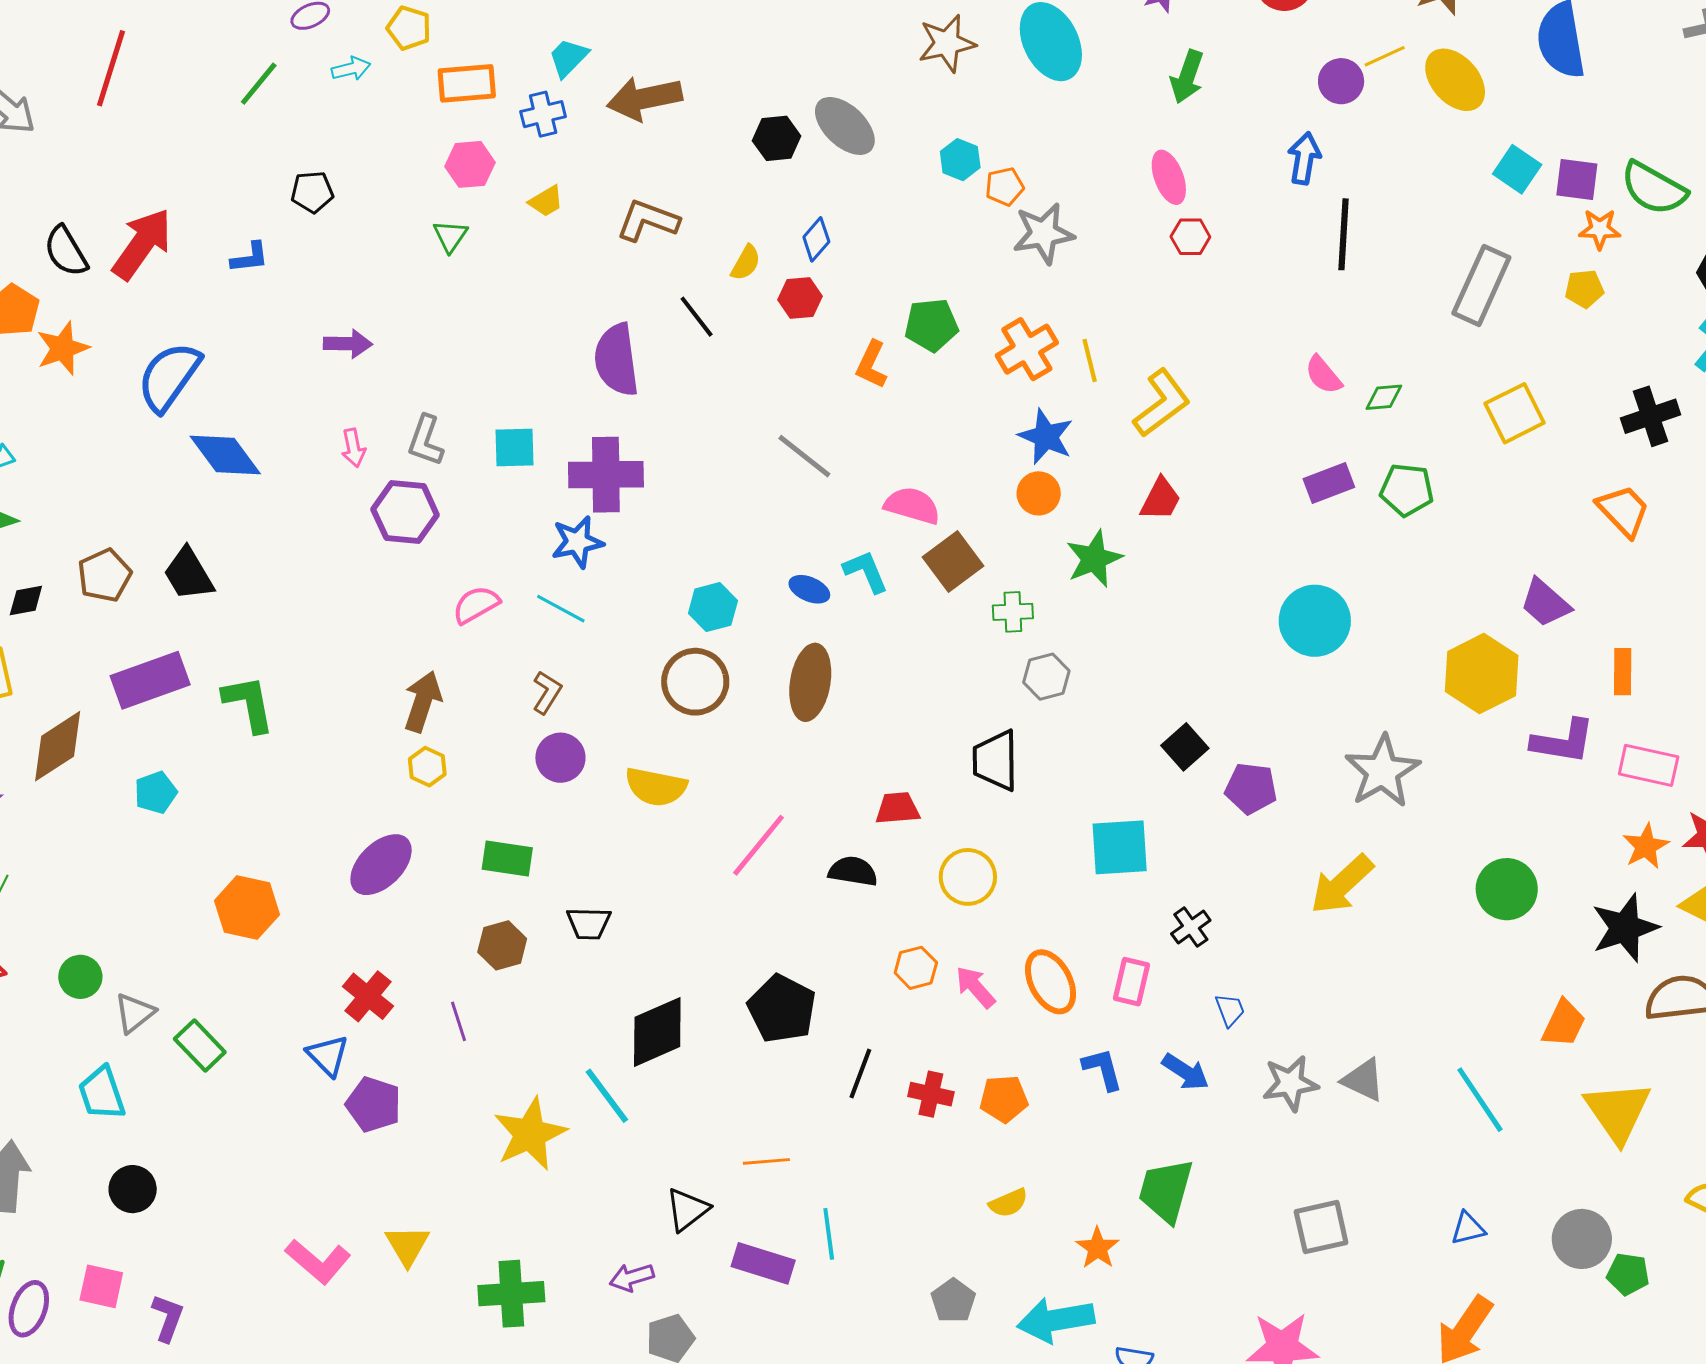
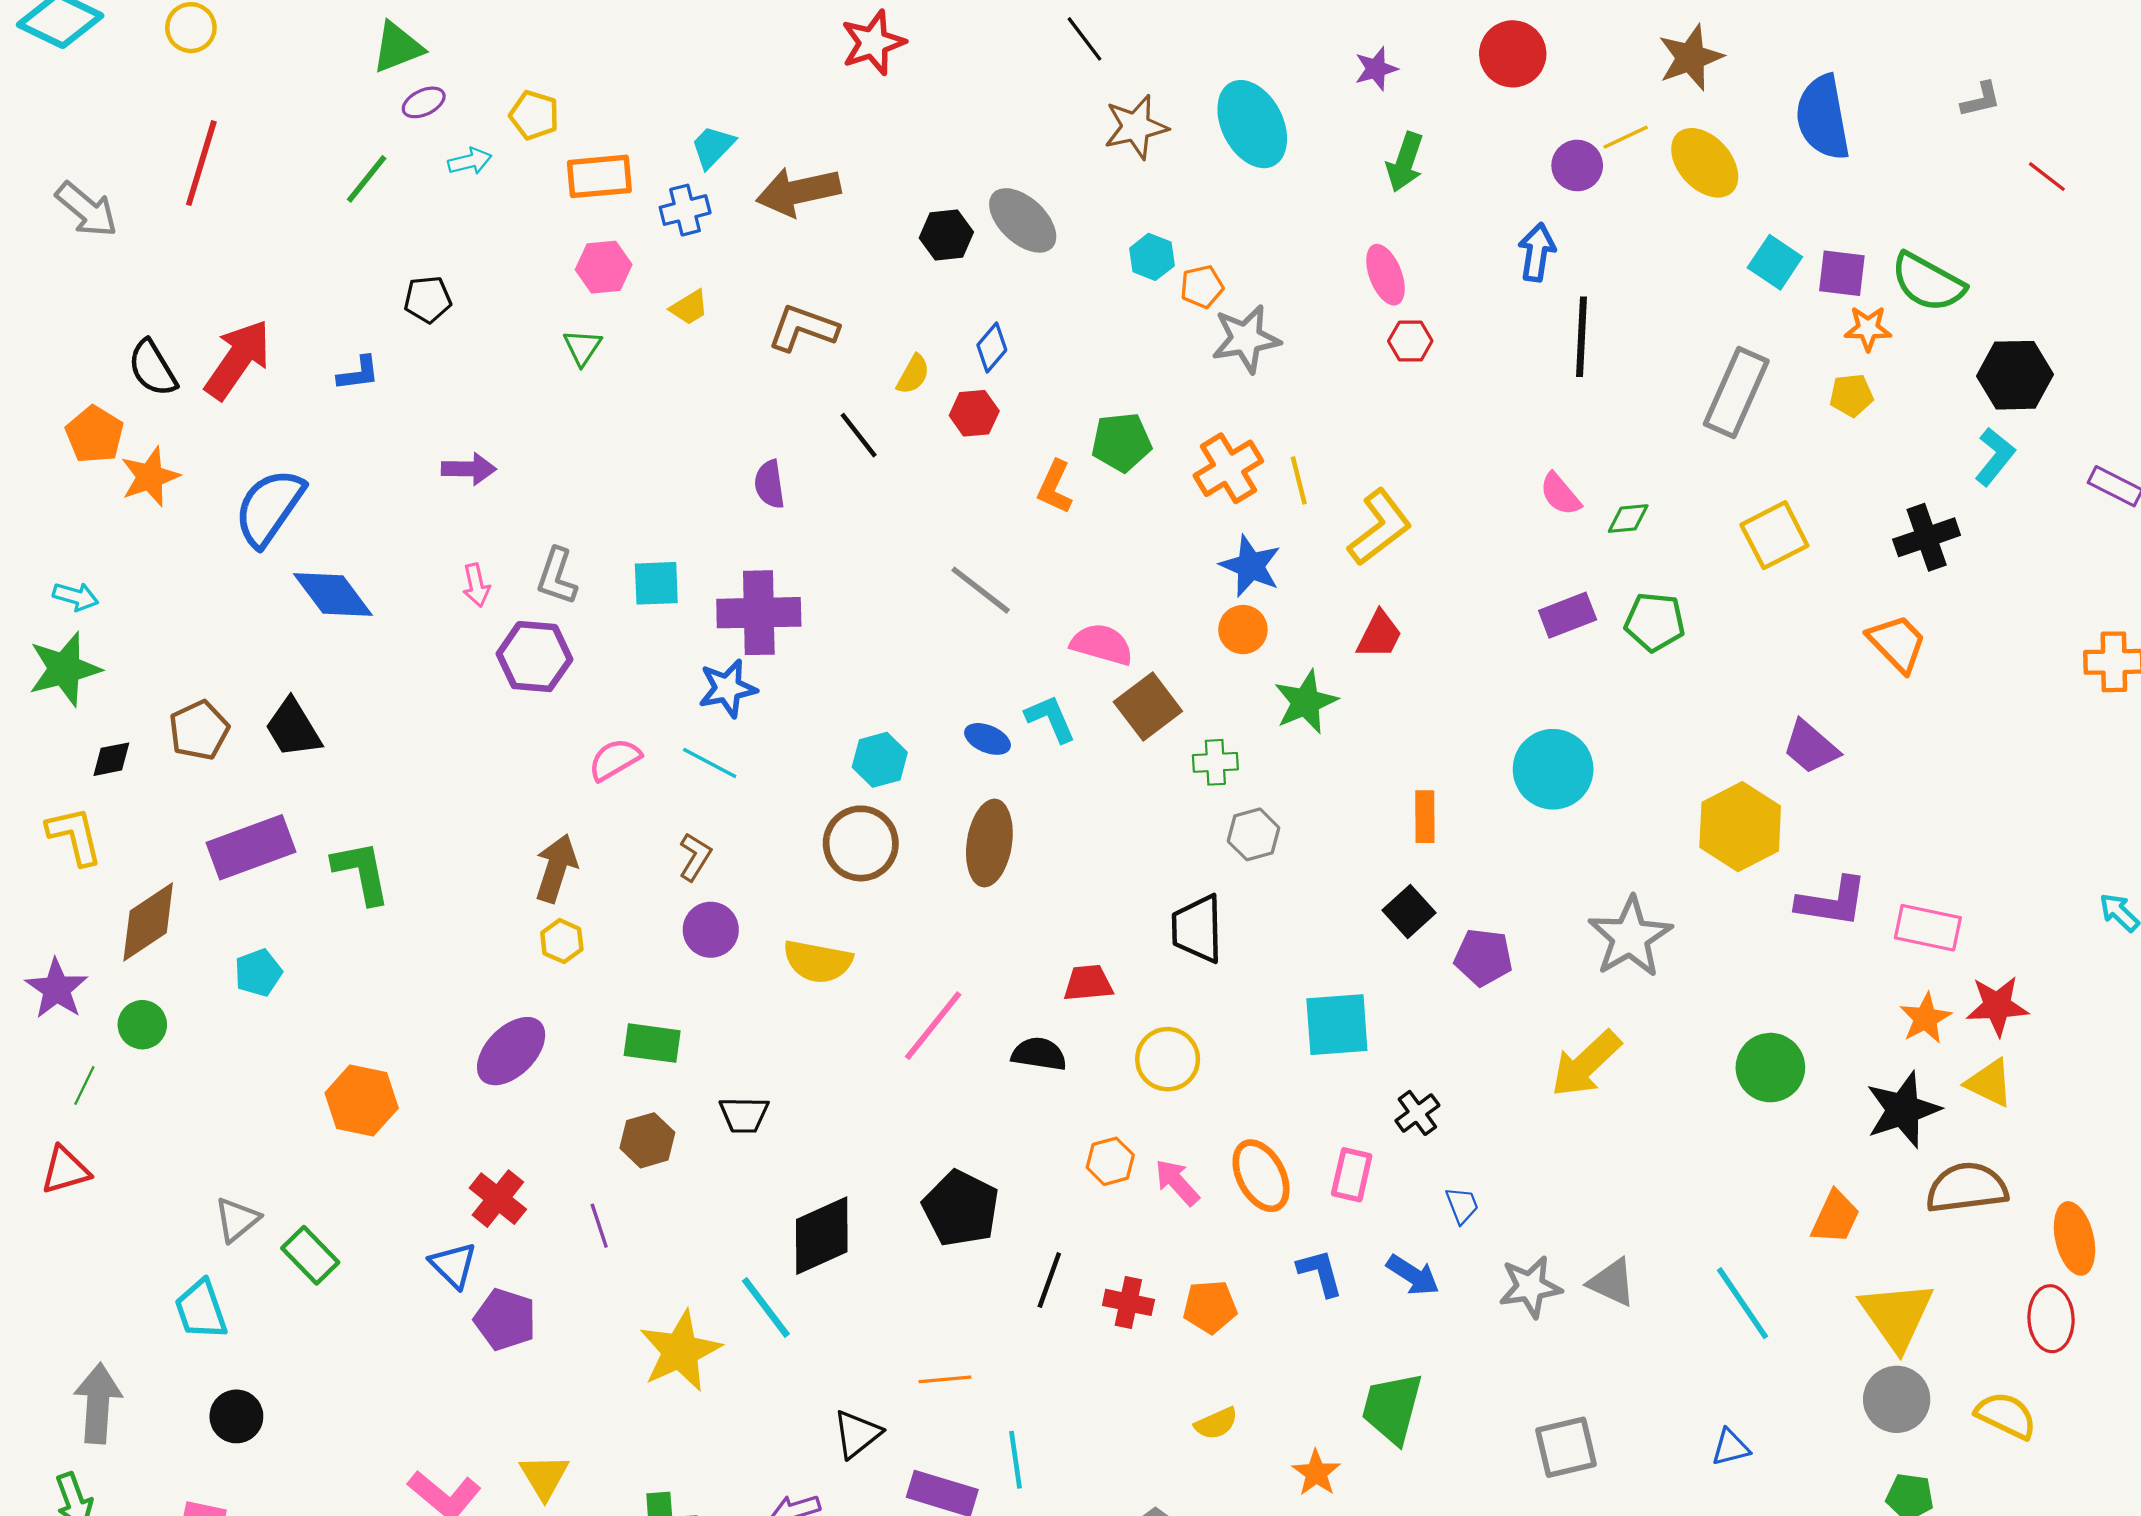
purple semicircle: (617, 360) -> (770, 484), size x0.6
orange rectangle: (1623, 672) -> (1425, 817), moved
green circle: (80, 977) -> (142, 1025), moved
gray circle: (1582, 1239) -> (1897, 1399), moved

